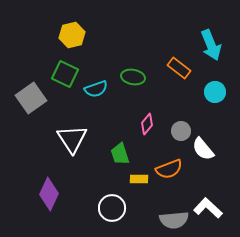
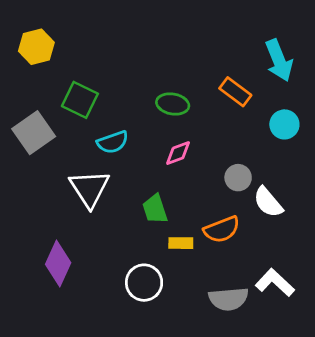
yellow hexagon: (72, 35) -> (36, 47), moved
cyan semicircle: (96, 89) -> (113, 142), moved
pink diamond: (147, 124) -> (178, 153), moved, turned 30

